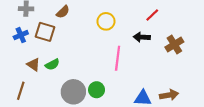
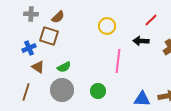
brown semicircle: (63, 12) -> (58, 17), moved
blue cross: (21, 35) -> (29, 48), moved
green semicircle: (52, 64) -> (64, 67), moved
gray circle: (73, 92) -> (62, 90), moved

